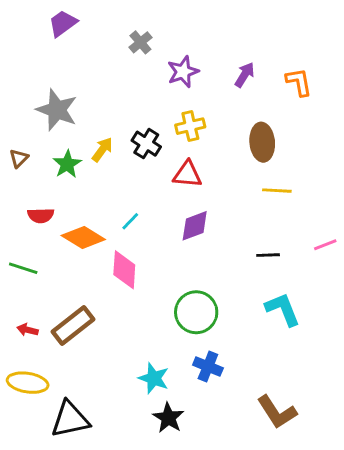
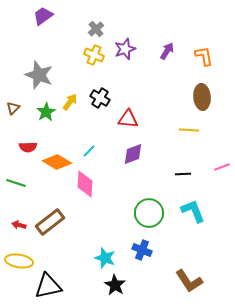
yellow cross: (190, 126) -> (94, 55), moved, turned 36
brown ellipse: (262, 142) -> (202, 97), moved
green circle: (196, 312) -> (149, 213), moved

